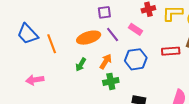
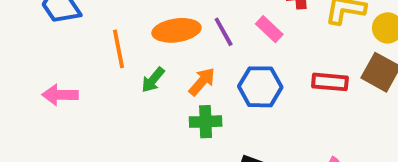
orange line: (52, 44) -> (118, 49), moved

